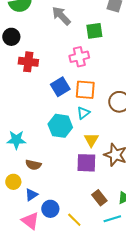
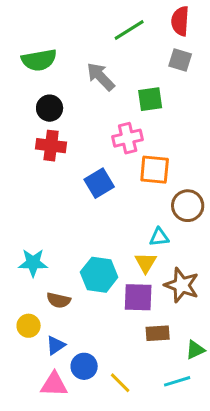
black circle: (11, 37) -> (50, 108), moved
orange square: (85, 90) -> (155, 170), moved
cyan triangle: (83, 113) -> (159, 237), moved, turned 32
cyan hexagon: (60, 126) -> (99, 275), moved
brown rectangle: (99, 198) -> (158, 333), moved, turned -56
pink triangle: (30, 221) -> (54, 384), turned -36

